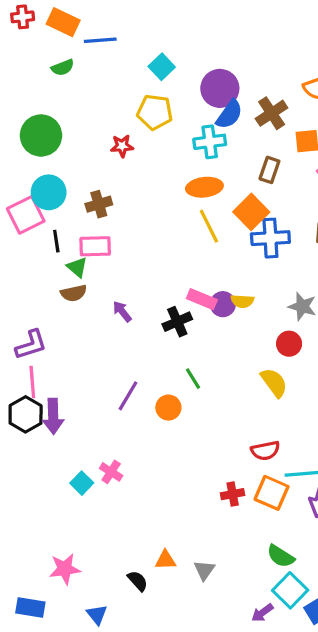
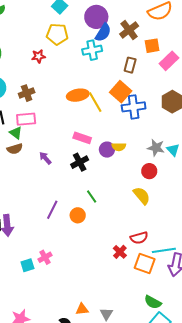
orange ellipse: (204, 187) -> (78, 95), moved
pink rectangle: (202, 299) -> (82, 138), moved
pink cross: (111, 472) -> (45, 257), turned 32
cyan square: (82, 483) -> (27, 265), turned 32
red cross: (233, 494) -> (120, 252), moved, turned -32

